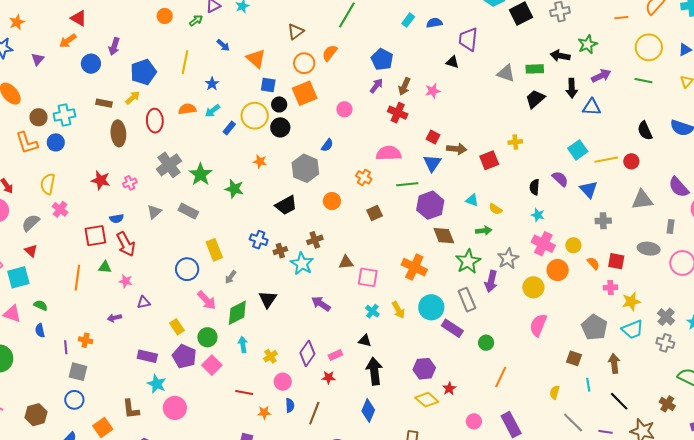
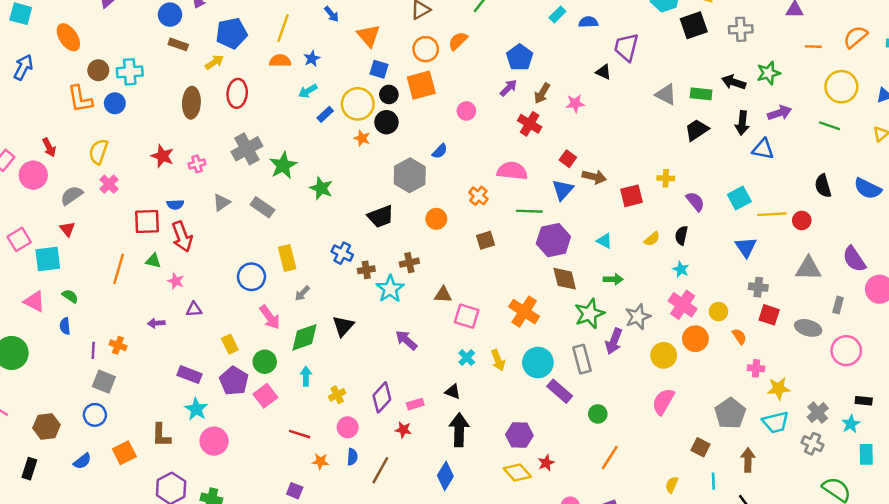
brown rectangle: (104, 103) -> (178, 44), moved
orange semicircle: (187, 109) -> (280, 61), moved
orange star: (260, 161) -> (362, 138), moved
purple semicircle: (560, 179) -> (695, 201), moved
yellow semicircle: (496, 209) -> (652, 239), moved, turned -80
red square: (616, 261) -> (769, 315), moved

